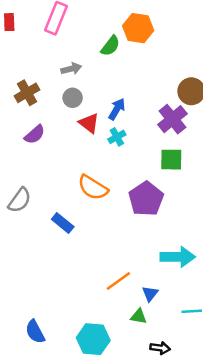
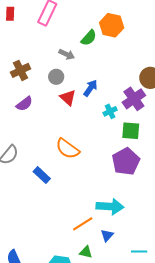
gray arrow: (71, 69) -> (67, 54), moved, turned 35
cyan cross: (117, 137) -> (110, 111), moved
purple pentagon: (146, 199) -> (126, 161), moved
cyan arrow: (178, 257) -> (110, 207), moved
green triangle: (139, 316) -> (86, 252), moved

